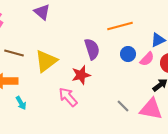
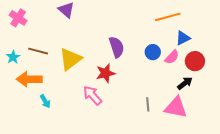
orange line: (120, 26) -> (168, 17), moved
gray line: (123, 106) -> (148, 104), turned 40

